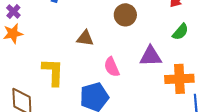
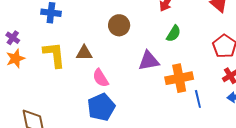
pink semicircle: (112, 67) -> (101, 78), moved
yellow L-shape: (53, 72) -> (54, 55), moved

